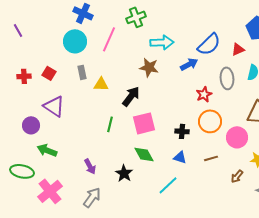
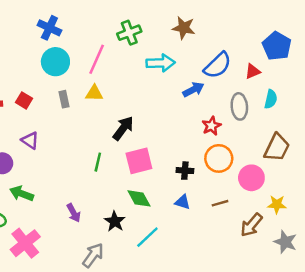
blue cross: (83, 13) -> (49, 28), moved
brown star: (149, 67) -> (184, 28), moved
yellow triangle: (101, 84) -> (94, 93), moved
purple triangle: (54, 106) -> (30, 140), size x0.7
brown arrow: (237, 176) -> (251, 225), size x1.5
cyan line: (168, 185) -> (147, 237), moved
gray arrow: (92, 197) -> (93, 255), moved

